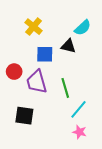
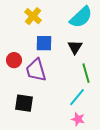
cyan semicircle: (83, 28) -> (81, 17), size x1.4
black triangle: (68, 46) -> (75, 47), moved, turned 49
green line: (65, 88) -> (86, 73), moved

